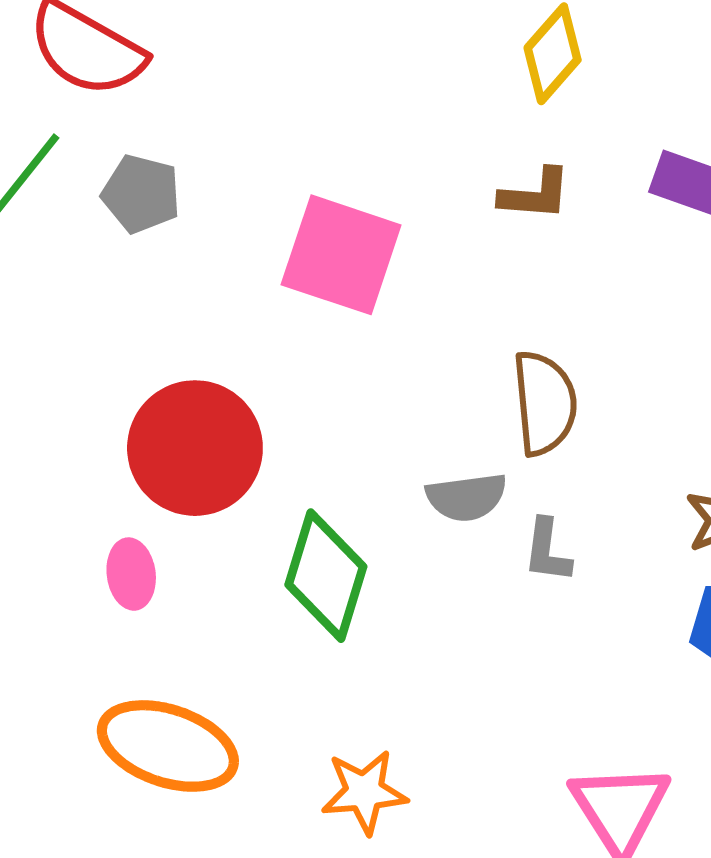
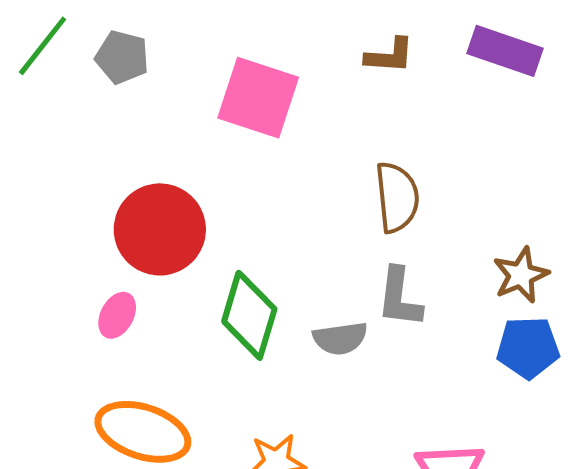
gray semicircle: (466, 497) -> (340, 338), moved
gray L-shape: (547, 551) -> (399, 298), size x1.4
pink ellipse: (131, 574) -> (117, 315), turned 36

